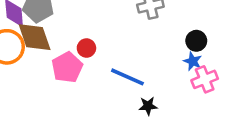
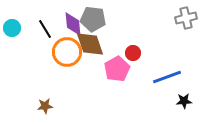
blue line: (127, 77) -> (167, 77), turned -44

